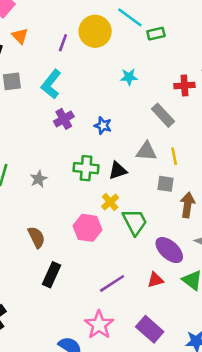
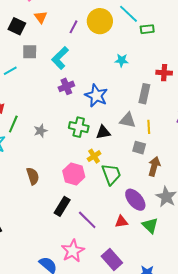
gray rectangle: (163, 115) -> (144, 94), turned 48
blue star: (103, 126) -> (96, 96), size x1.6
black rectangle: (51, 275) -> (62, 206), moved
purple line: (112, 283) -> (87, 220), turned 70

